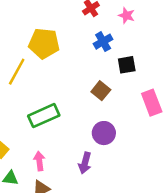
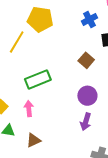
pink arrow: (39, 161) -> (29, 109), moved
purple arrow: (85, 163) -> (86, 122), moved

